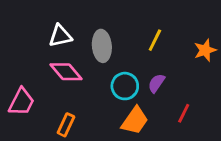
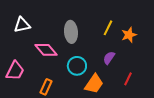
white triangle: (60, 36) -> (22, 25), moved
orange star: (205, 50) -> (129, 35), moved
cyan circle: (125, 86) -> (77, 66), moved

